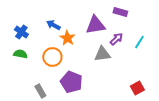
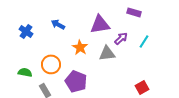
purple rectangle: (120, 12) -> (134, 12), moved
orange star: (67, 38) -> (80, 47), moved
green semicircle: (20, 54) -> (25, 72), moved
orange circle: (52, 57) -> (51, 64), moved

